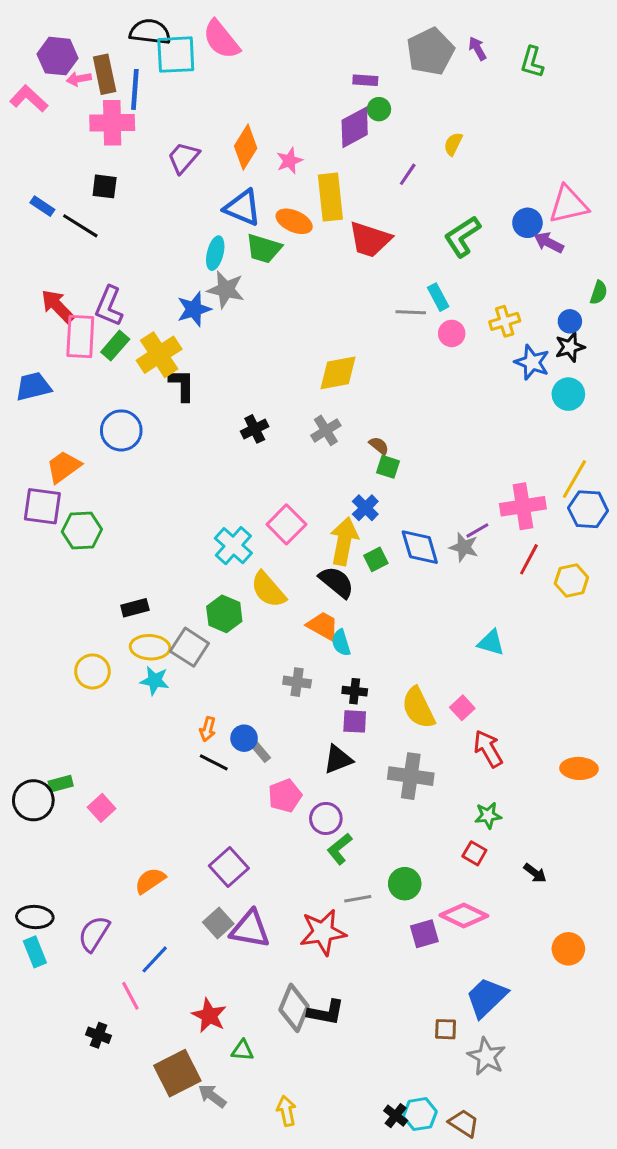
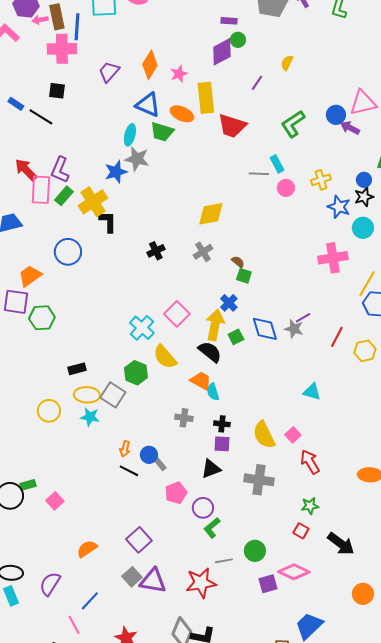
pink cross: (523, 506) -> (333, 258), moved
black arrow: (535, 873) -> (341, 544), size x1.8

